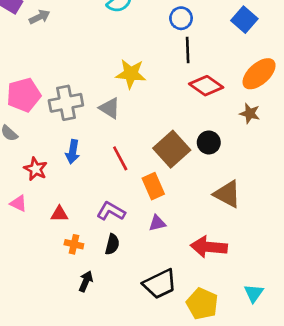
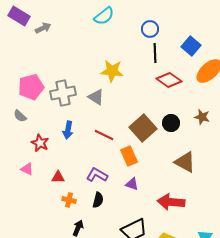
blue square: (244, 20) -> (191, 46), moved
brown star: (250, 113) -> (202, 117), moved
red line: (120, 158) -> (104, 135), turned -36
purple triangle: (157, 223) -> (132, 184), turned 32

